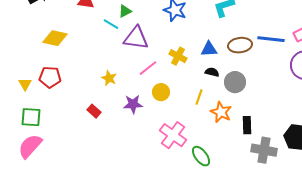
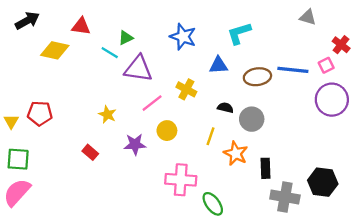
yellow diamond: (55, 38) -> (55, 50), moved
blue triangle: (209, 49) -> (218, 65), moved
pink cross: (173, 135) -> (181, 180), turned -32

